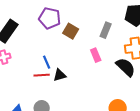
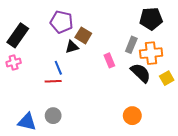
gray rectangle: (106, 30) -> (131, 45), moved
black triangle: (60, 75) -> (72, 47), moved

